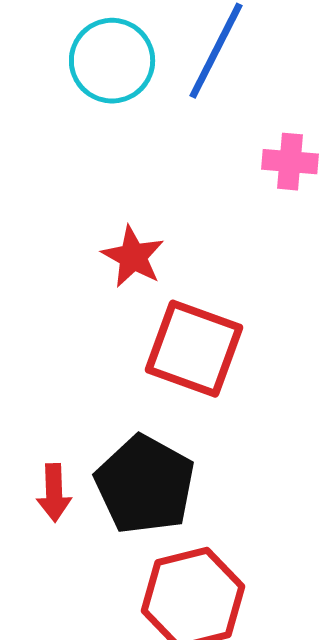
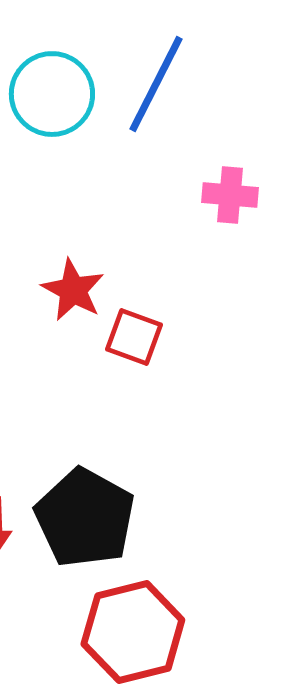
red square: (194, 349) -> (134, 337), moved, size x0.6

